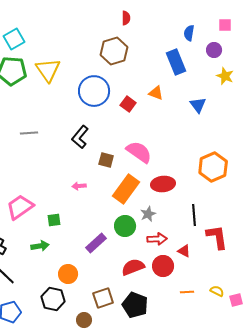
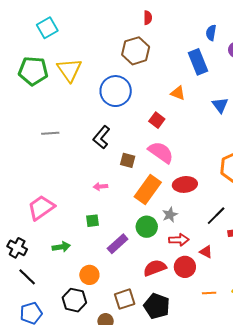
cyan square: (14, 39) -> (47, 28), moved
red square: (128, 104) -> (157, 120), moved
black line: (194, 215) -> (216, 216), turned 50
green square: (54, 220) -> (92, 221), moved

